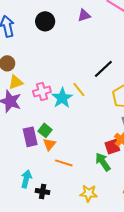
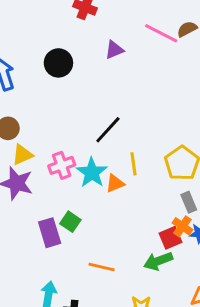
black line: (103, 69) -> (108, 130), moved
yellow line: (79, 90) -> (133, 164), moved, turned 35
orange triangle: (49, 144) -> (115, 183), moved, turned 32
green arrow: (103, 162) -> (158, 261), turned -72

